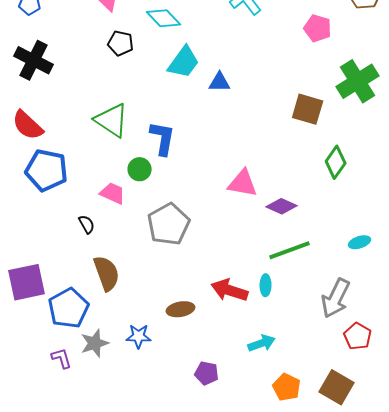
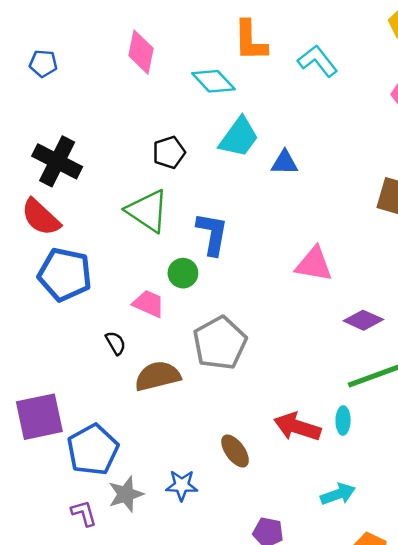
black pentagon: (121, 43) -> (169, 152), moved, turned -30
black cross: (34, 60) -> (57, 161), moved
pink triangle: (243, 183) -> (314, 264), moved
brown semicircle: (107, 273) -> (158, 376), moved, turned -84
brown ellipse: (181, 309) -> (235, 451), turned 64

